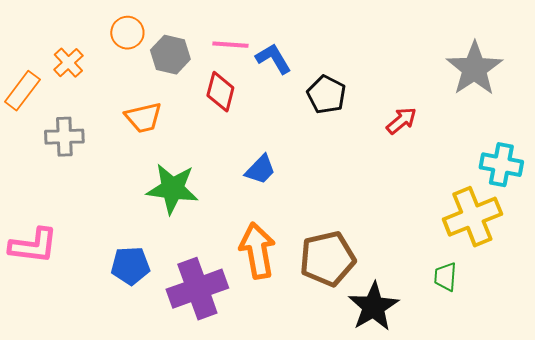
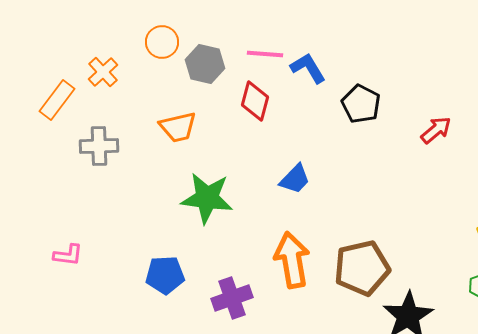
pink L-shape: (33, 246) -> (68, 255), size x0.6
purple cross: (197, 289) -> (232, 298), size x0.7

